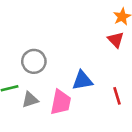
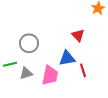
red triangle: (116, 40) -> (78, 35), moved
red line: (117, 96) -> (83, 70), moved

